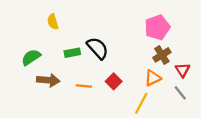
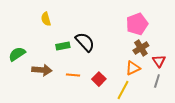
green semicircle: (31, 57) -> (17, 54), moved
red square: (114, 81) -> (99, 79), moved
gray line: (180, 93) -> (157, 81), turned 56

